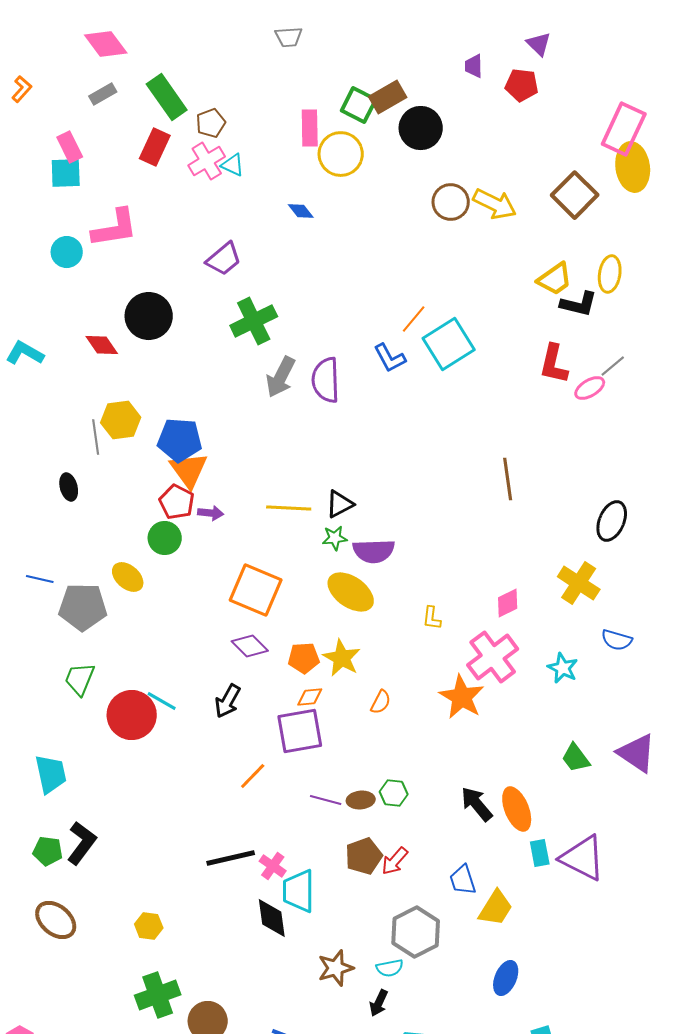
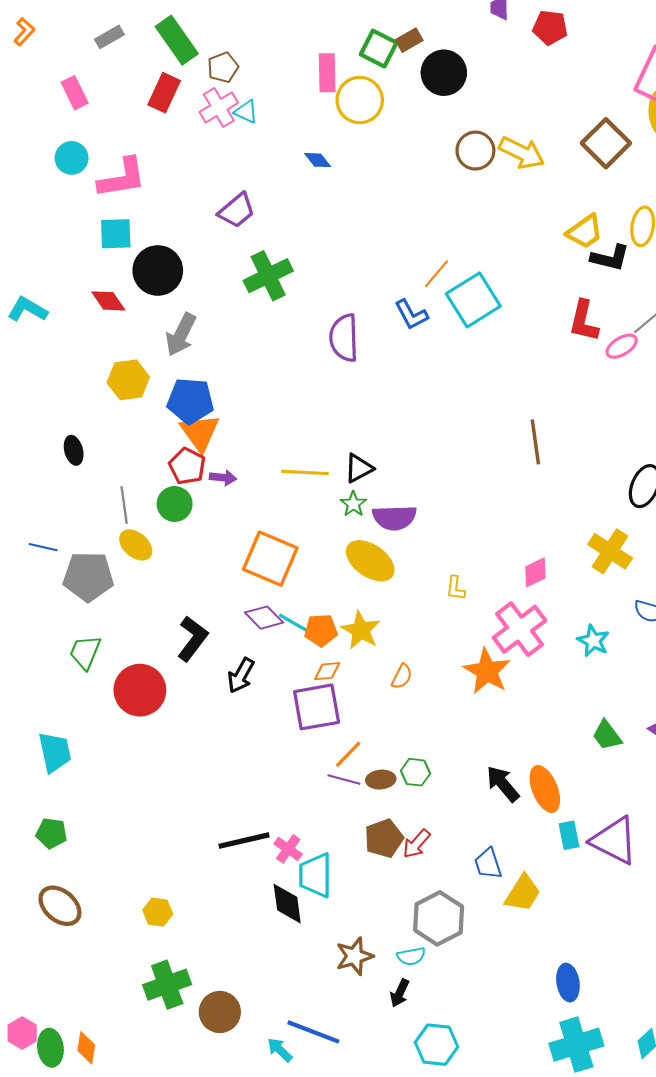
brown rectangle: (388, 97) -> (409, 40), size x0.7
cyan square: (66, 173) -> (116, 234), moved
cyan circle: (67, 252) -> (72, 158), moved
gray arrow: (281, 377) -> (181, 335), moved
gray line: (96, 437) -> (124, 505), moved
green star: (335, 538) -> (353, 504), turned -30
cyan line: (162, 701) -> (293, 623), moved
orange line: (253, 776) -> (348, 754), moved
black L-shape: (82, 843) -> (192, 639), moved
blue ellipse: (506, 978) -> (568, 983), moved, turned -32

